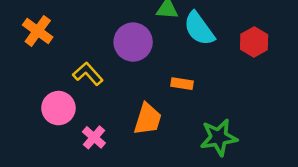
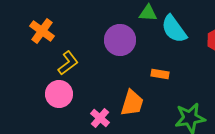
yellow L-shape: (88, 74) -> (68, 63), moved, turned 95
pink cross: (94, 137) -> (100, 118), moved

